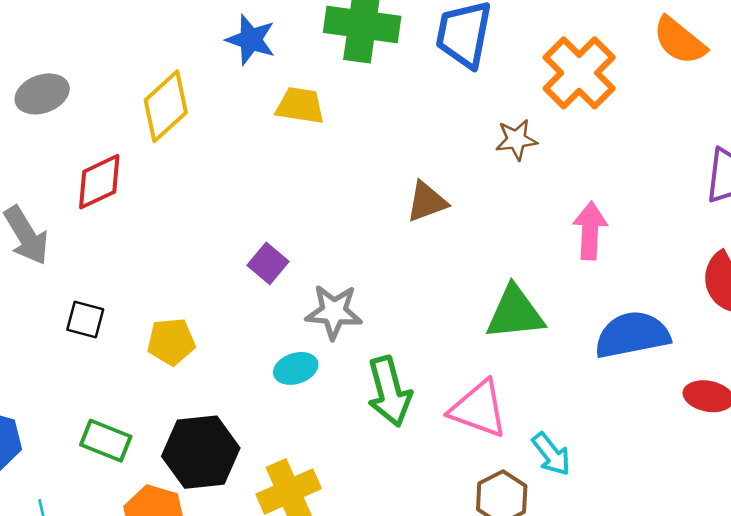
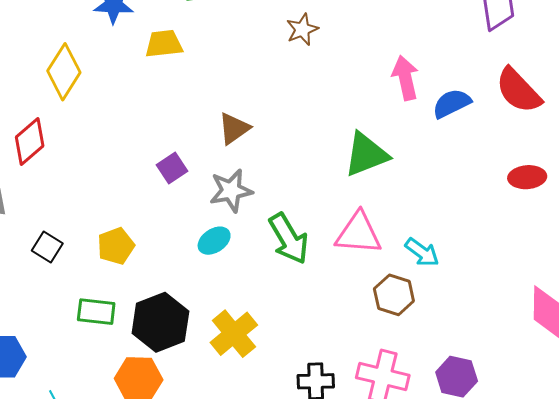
brown star: (516, 140) -> (302, 29), moved
brown triangle: (427, 202) -> (234, 128), moved
purple square: (268, 263) -> (172, 168), turned 32
black square: (85, 319) -> (47, 247), turned 32
blue semicircle: (632, 335) -> (452, 103), moved, size x0.7
green rectangle: (106, 441) -> (96, 312), moved

